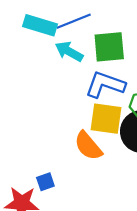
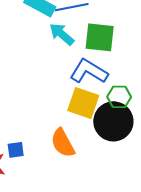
orange semicircle: (88, 146) -> (63, 143), moved

